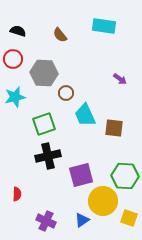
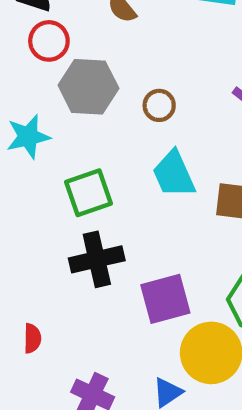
red circle: (13, 59) -> (49, 41), moved
brown circle: (66, 93) -> (159, 105), moved

